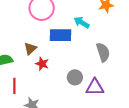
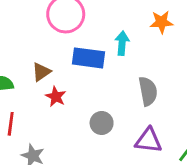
cyan arrow: (82, 22) -> (122, 43), turned 56
purple triangle: (95, 87) -> (149, 140), moved

